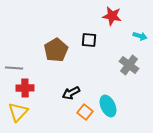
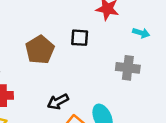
gray cross: (129, 65) -> (128, 68), turned -30

